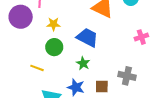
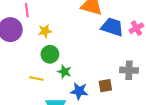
blue trapezoid: (87, 37) -> (112, 27), moved
green star: (83, 63) -> (64, 72), moved

